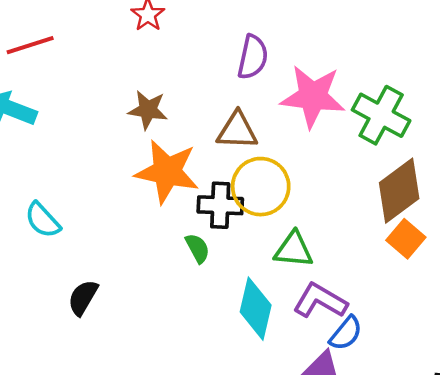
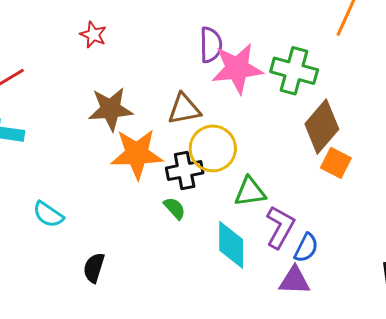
purple semicircle: (253, 57) -> (211, 45), moved
brown star: (148, 110) -> (111, 109), size x1.4
purple L-shape: (320, 301) -> (280, 227), turned 102

